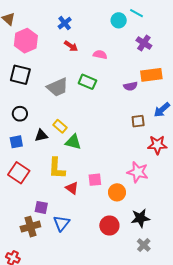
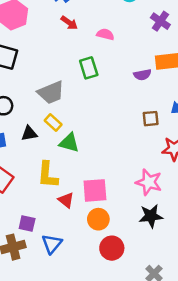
green rectangle: (87, 82) -> (89, 68), turned 48
gray trapezoid: (58, 87) -> (51, 92), moved
pink square: (95, 180) -> (95, 190), size x1.5
orange circle: (117, 192) -> (98, 219), moved
black star: (140, 218) -> (151, 216), moved

